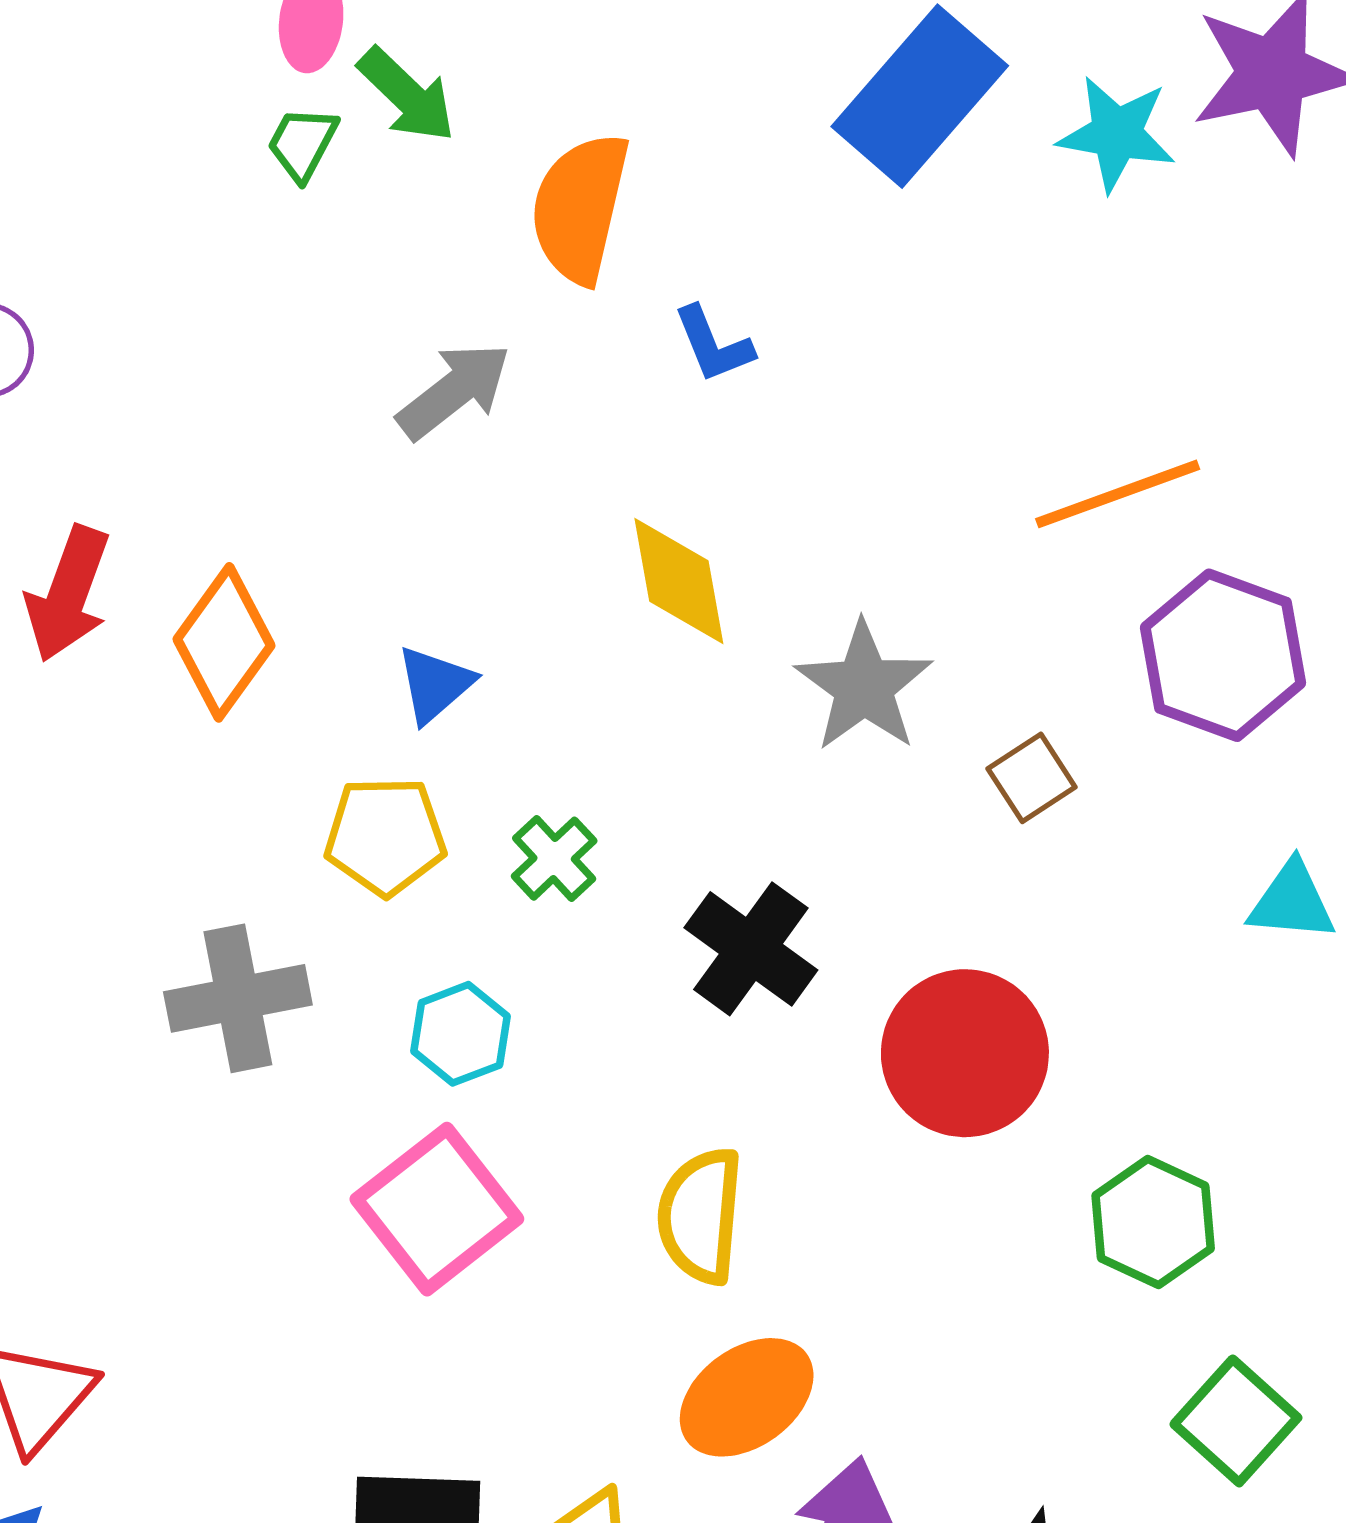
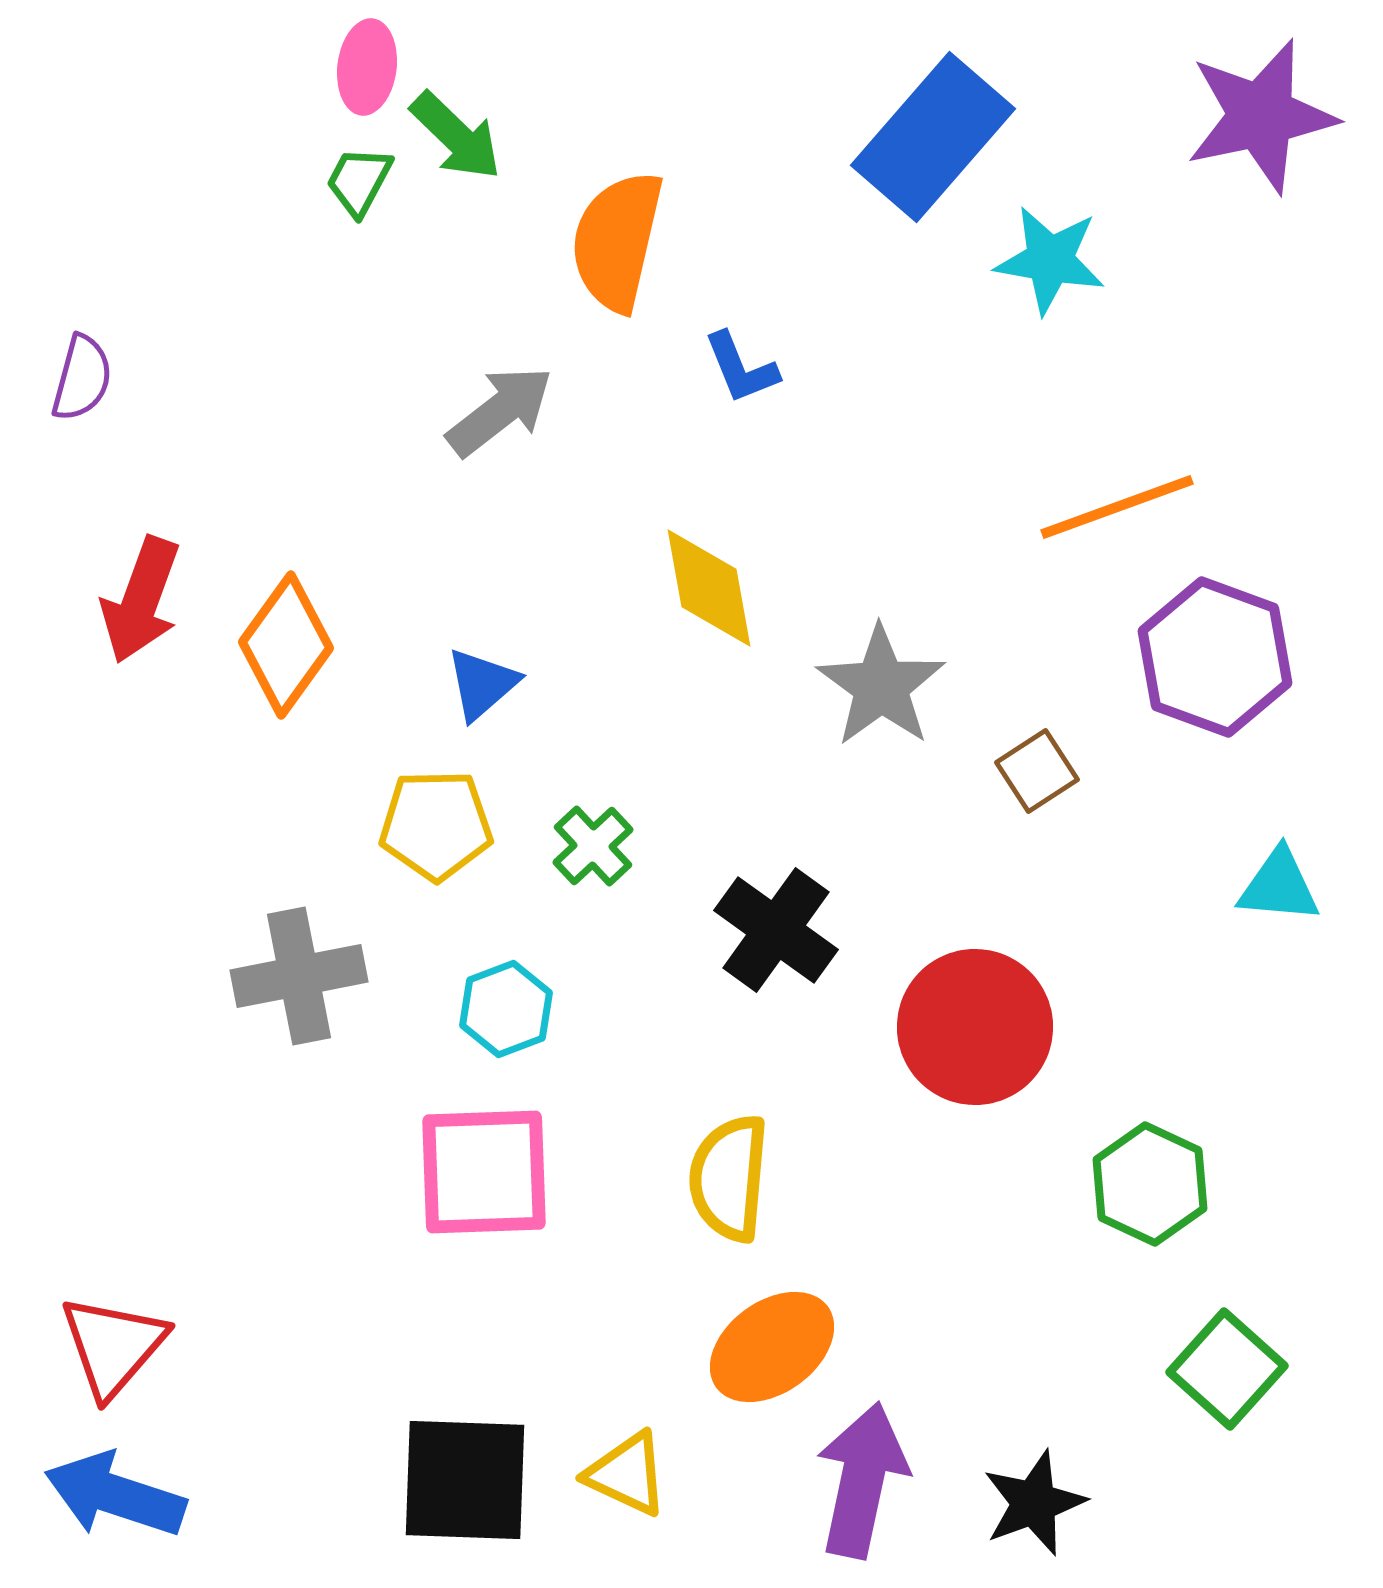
cyan star: (1117, 134) -> (1050, 260), moved
pink square: (437, 1209) -> (484, 1172), turned 36

